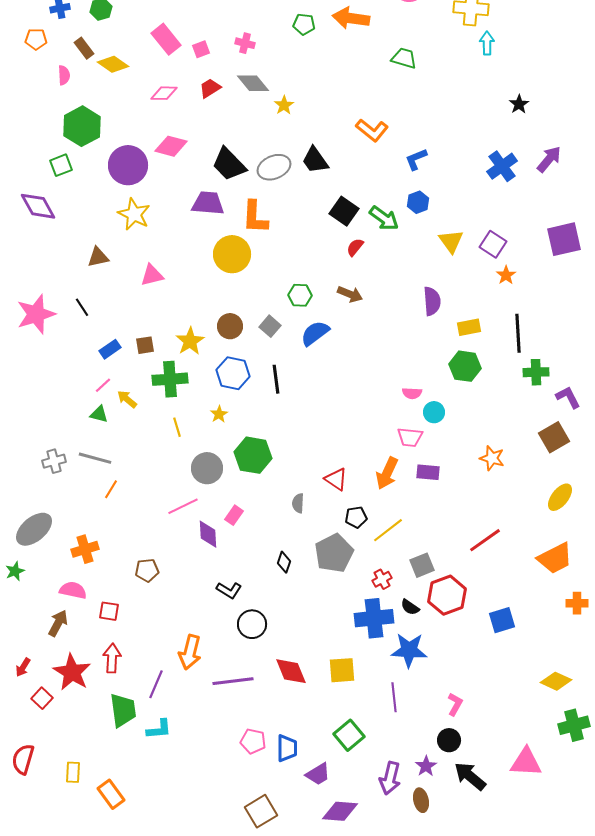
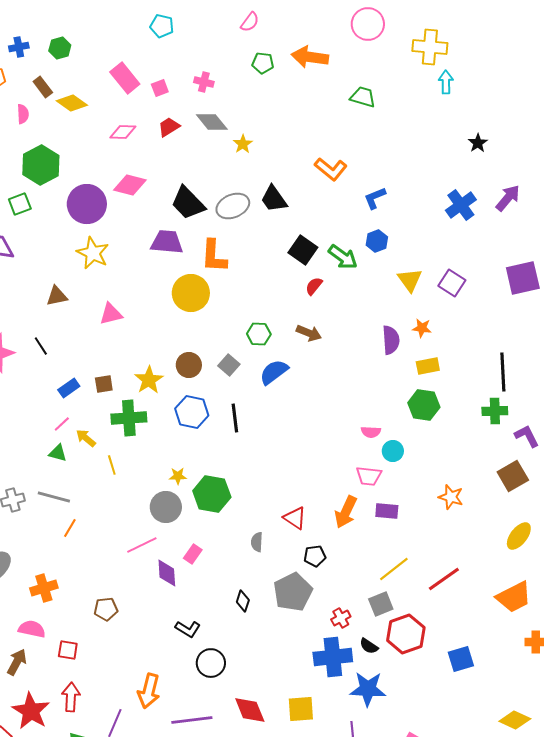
orange star: (506, 275) -> (422, 328), moved, turned -30
black line: (518, 333) -> (503, 372), moved
yellow star: (219, 414) -> (178, 476), moved, turned 30
yellow line: (177, 427) -> (112, 465), moved
yellow line: (388, 530) -> (394, 569), moved

